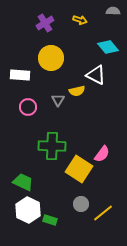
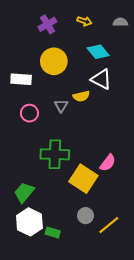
gray semicircle: (113, 11) -> (120, 22), moved
cyan diamond: (108, 47) -> (98, 52), moved
green trapezoid: (23, 182) -> (24, 192), turned -75

